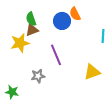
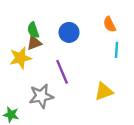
orange semicircle: (75, 14) -> (110, 24), moved
gray star: (38, 76) -> (41, 96), size x1.5

